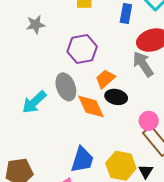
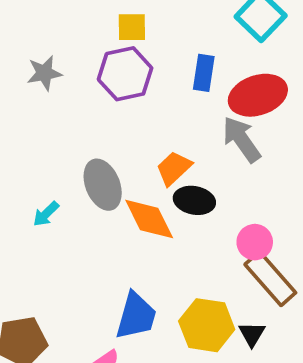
blue rectangle: (126, 14) -> (204, 73), moved
purple hexagon: (82, 49) -> (125, 74), moved
cyan arrow: (34, 102) -> (46, 214), size x0.6

